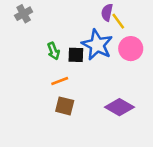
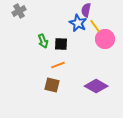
yellow line: (118, 21) -> (95, 26), moved
blue star: (97, 45) -> (78, 23), moved, size x0.7
orange line: (60, 81) -> (58, 65), moved

